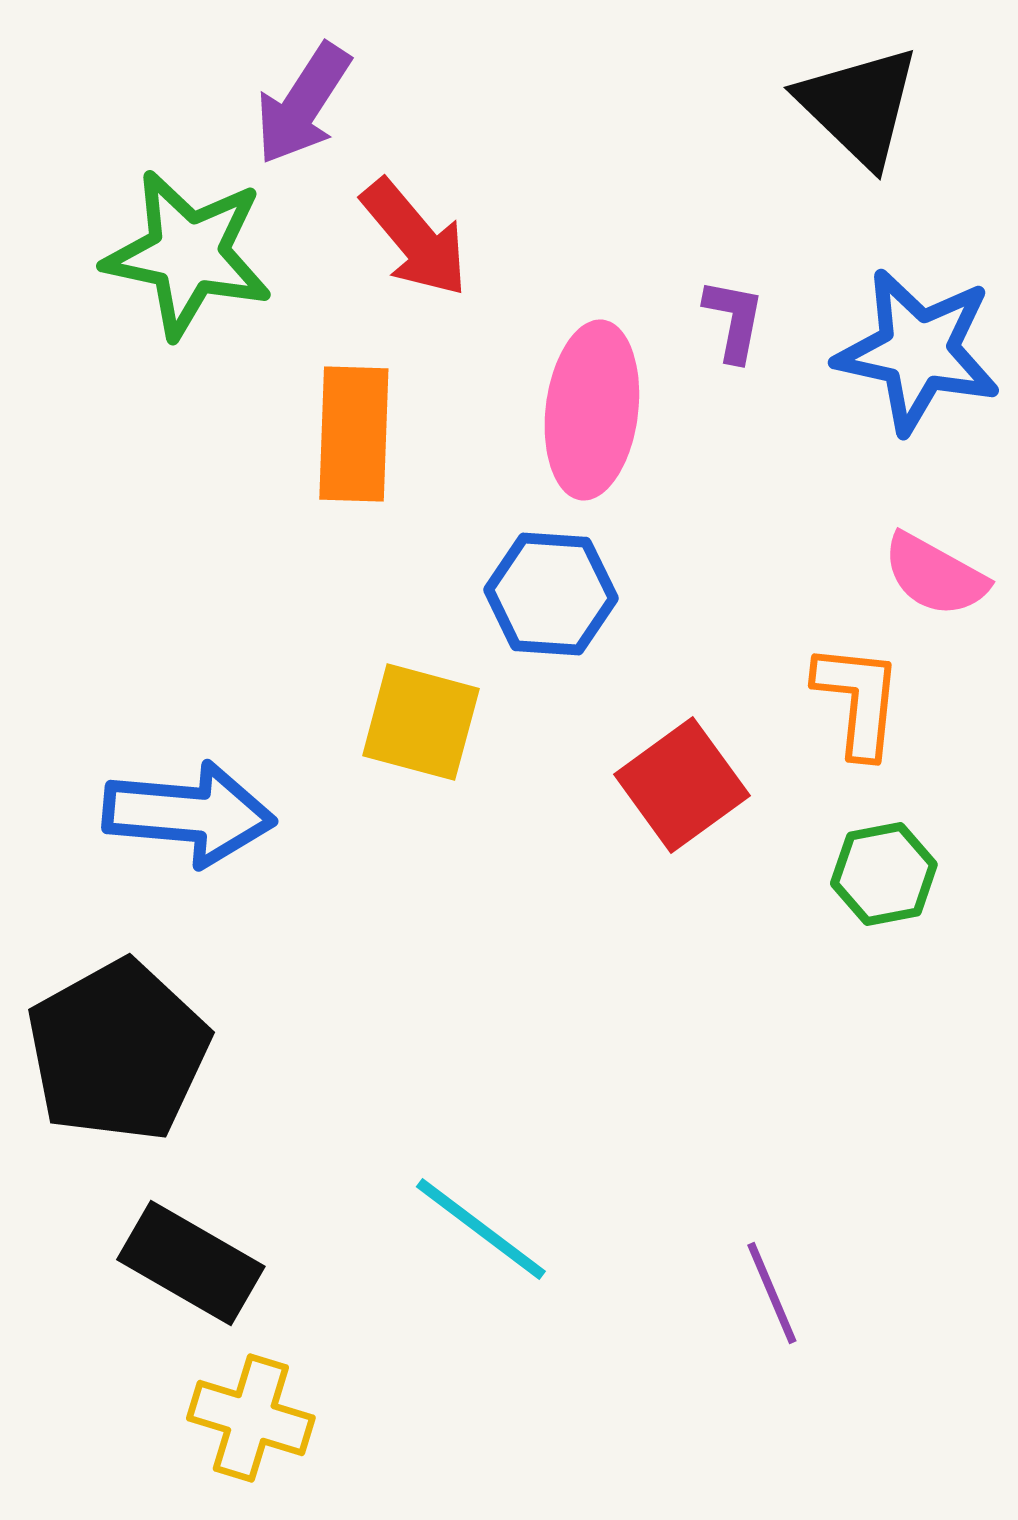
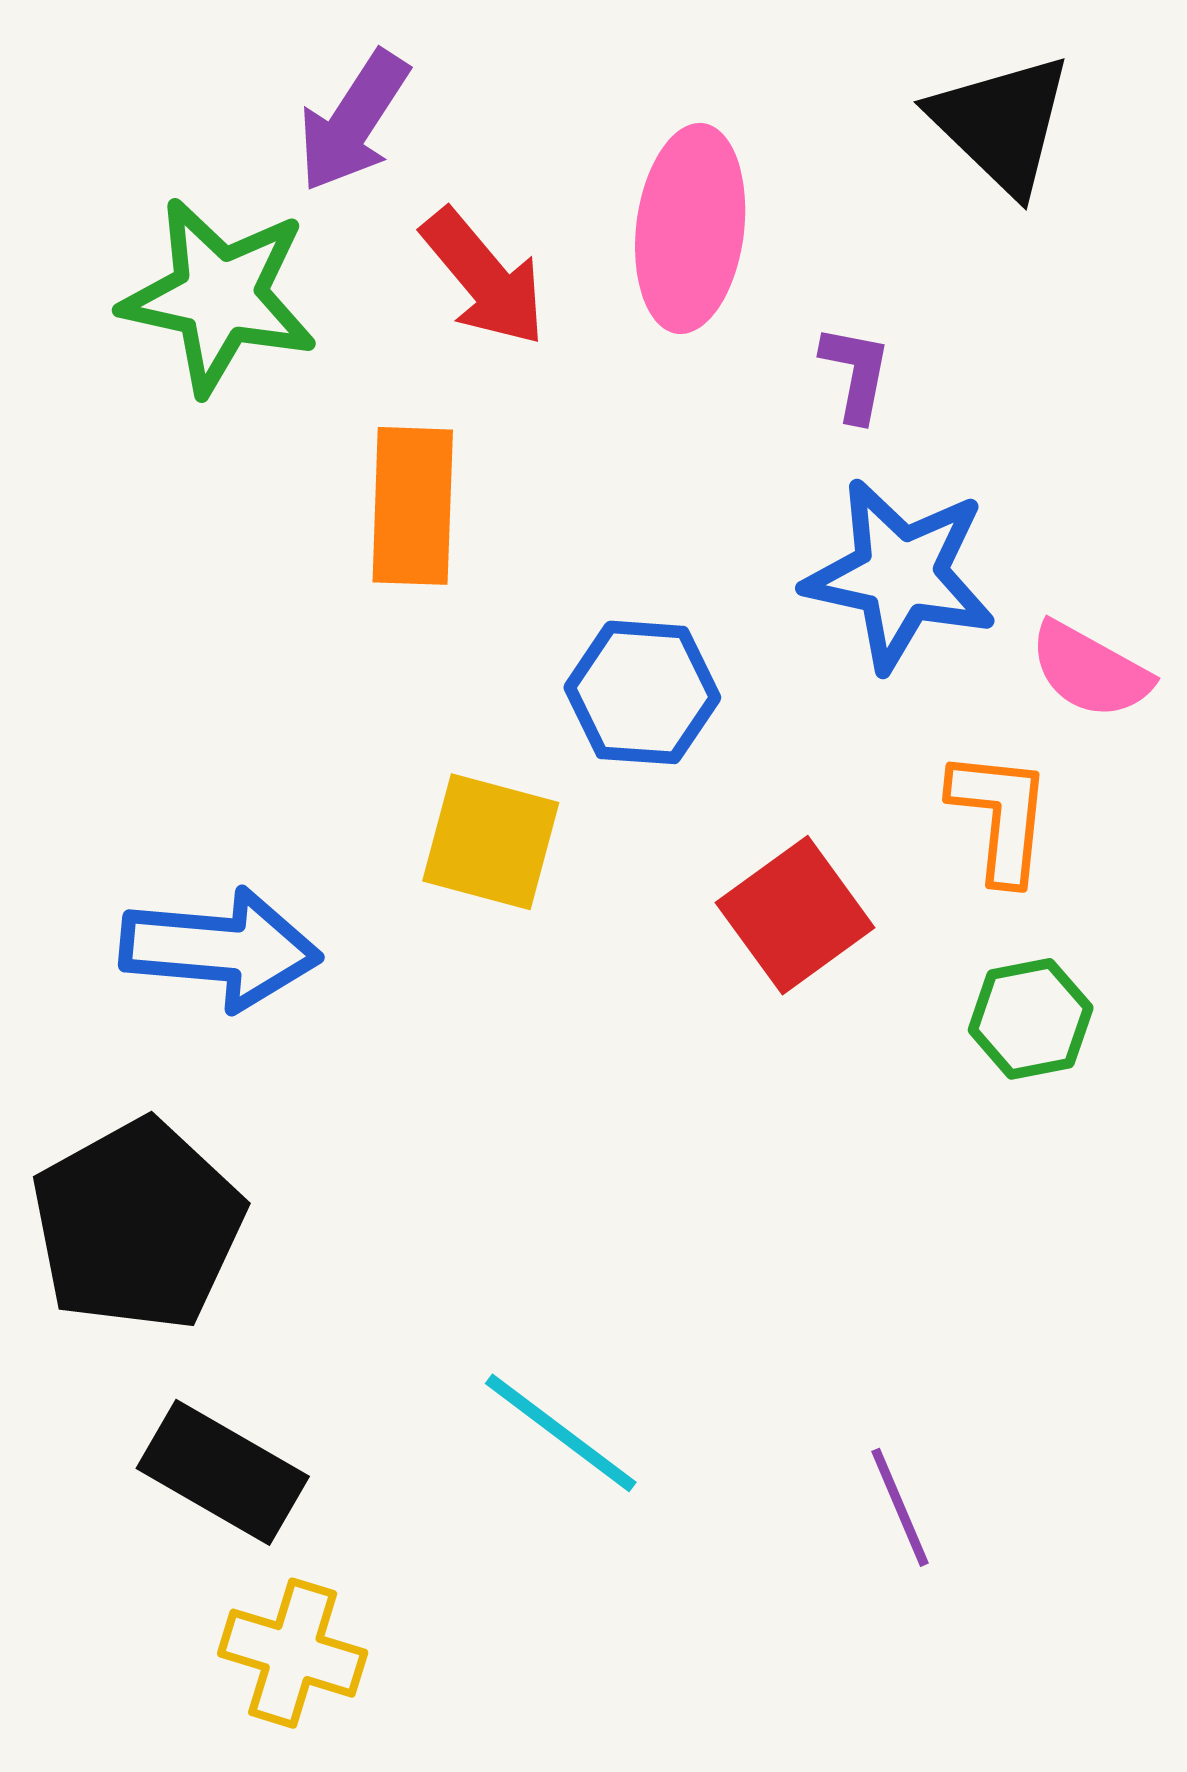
blue star: (918, 351) -> (900, 575), moved
pink ellipse: (592, 410) -> (690, 228), moved

